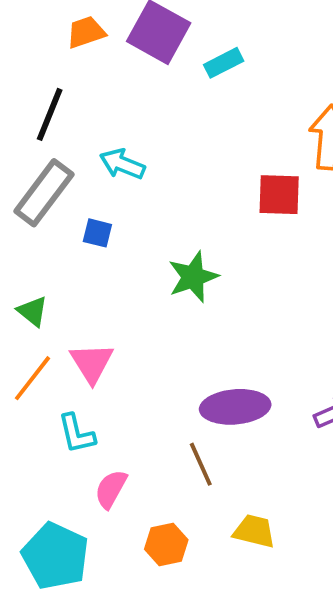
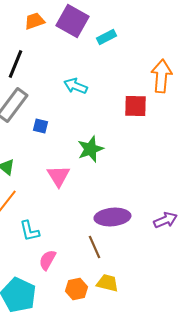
cyan arrow: (122, 164) -> (75, 86), moved
pink triangle: (92, 363) -> (58, 176), moved
yellow trapezoid: (254, 531) -> (107, 283), moved

